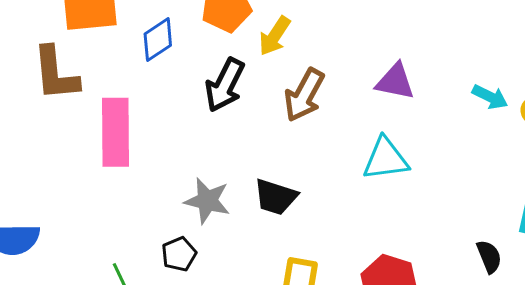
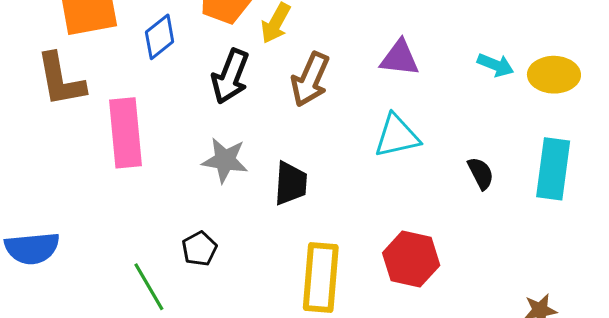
black trapezoid: (276, 197) -> (291, 183), turned -99
gray star: (207, 201) -> (225, 160), moved
black semicircle: (489, 257) -> (481, 173), moved

